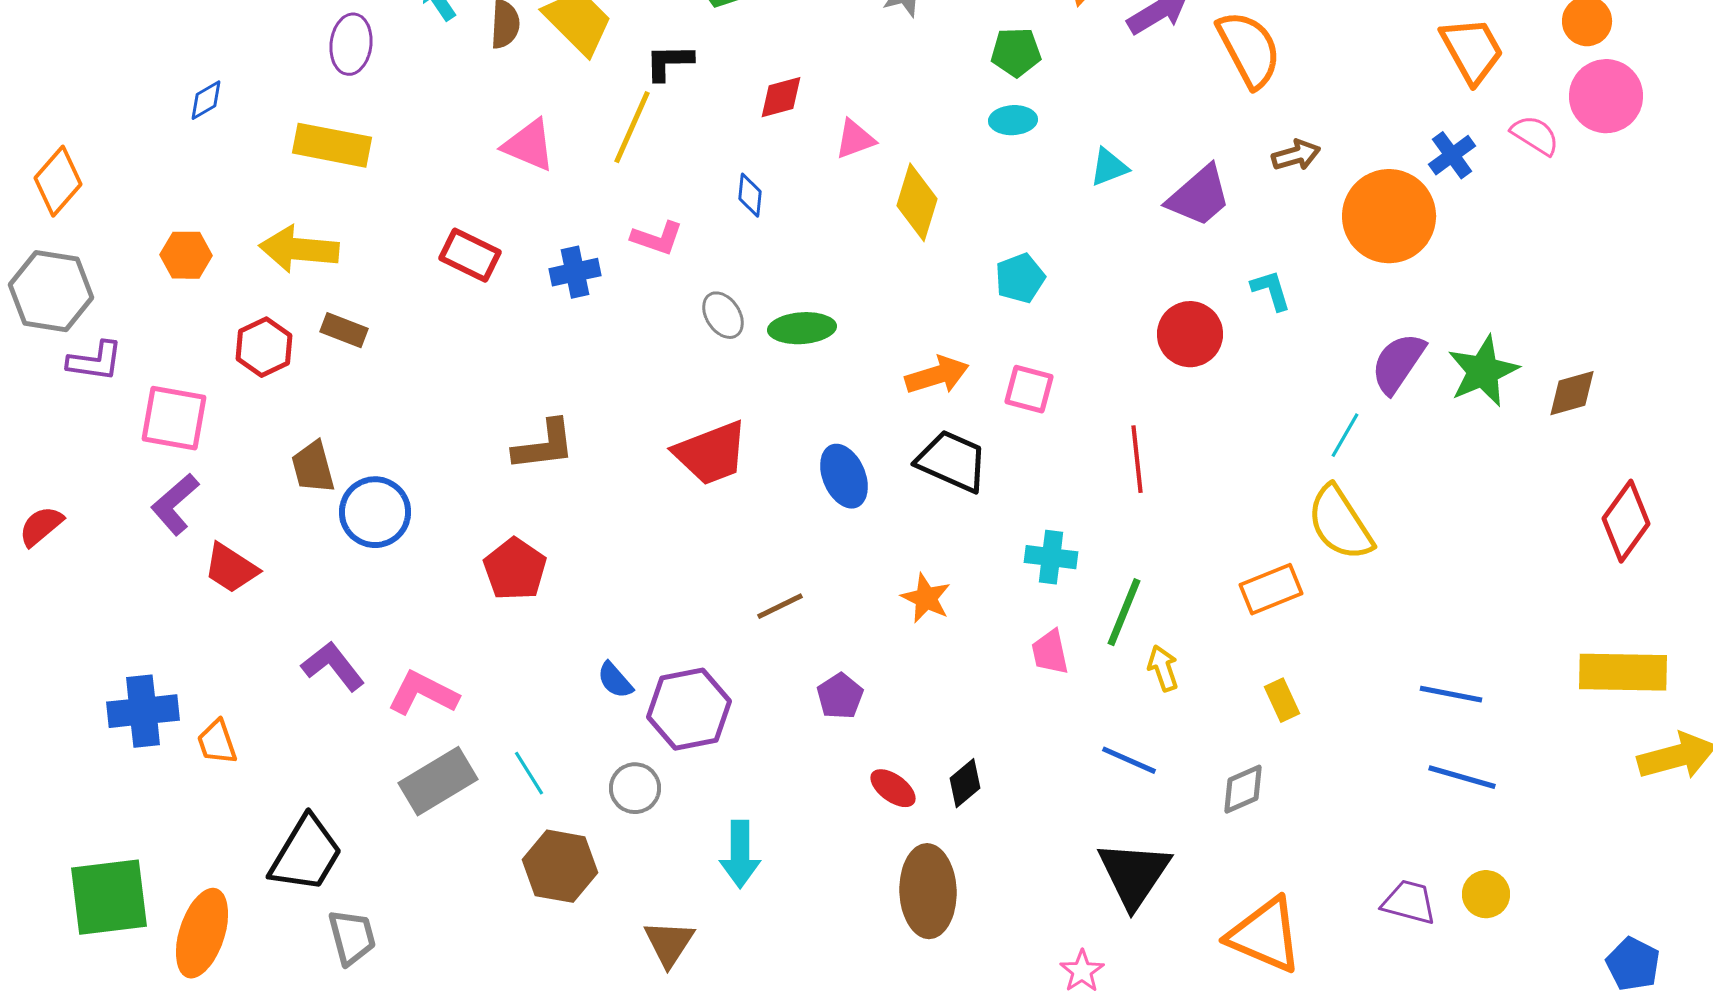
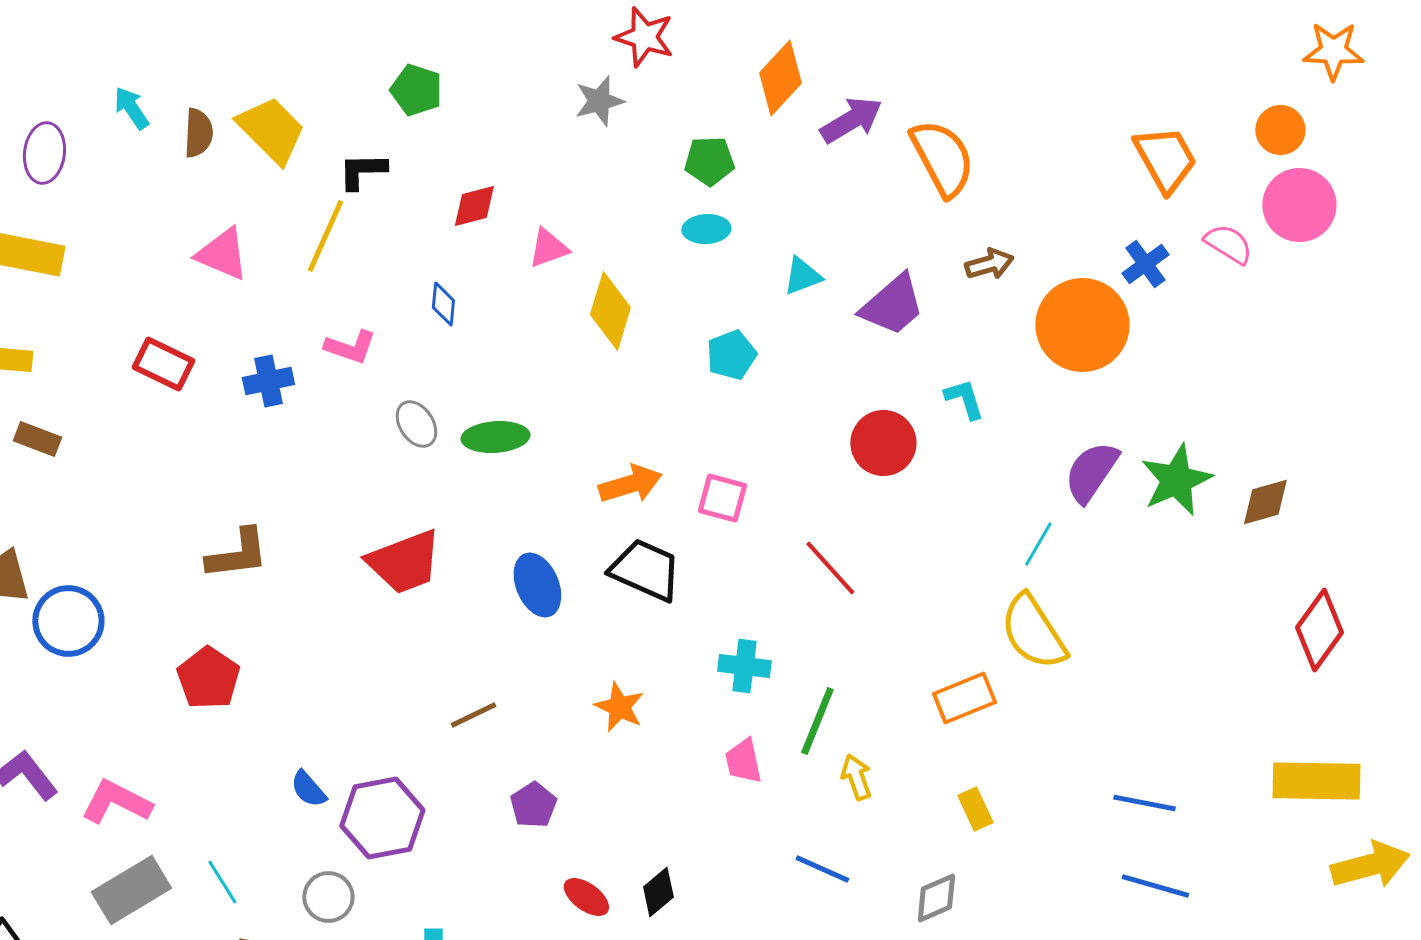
cyan pentagon: (1020, 278) -> (731, 355), moved
red line: (1137, 459) -> (830, 568), turned -36

